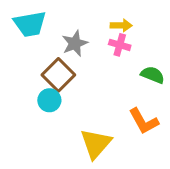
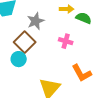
pink cross: (120, 45) -> (66, 41), moved
green semicircle: (153, 75) -> (84, 18), moved

